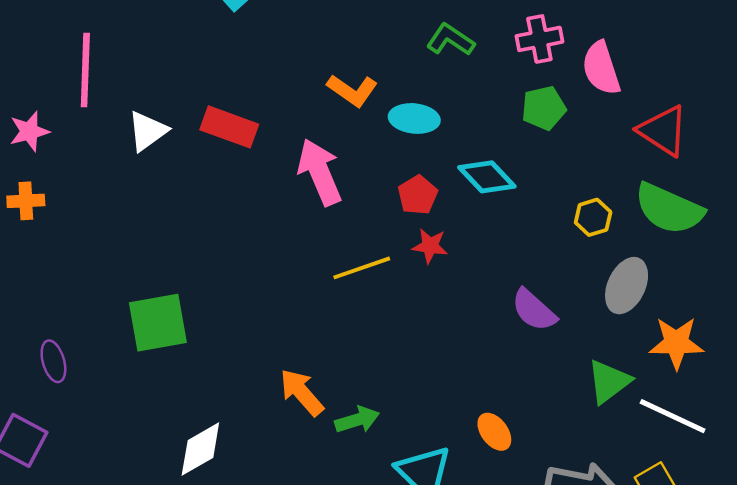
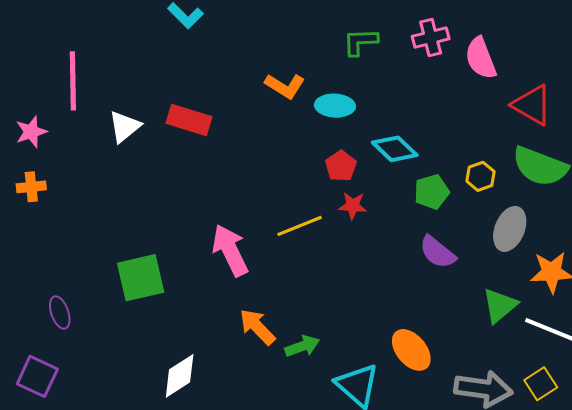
green L-shape: (450, 40) -> (360, 42), turned -33
green pentagon: (544, 108) -> (432, 192), moved
pink arrow: (320, 172) -> (230, 250), moved
orange ellipse: (494, 432) -> (411, 350), size x1.4

